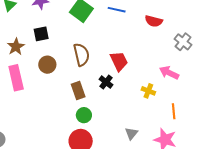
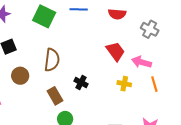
brown semicircle: (81, 55) -> (52, 60), turned 30
red trapezoid: (119, 61) -> (115, 51), moved
orange line: (174, 111) -> (154, 84), moved

